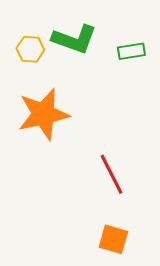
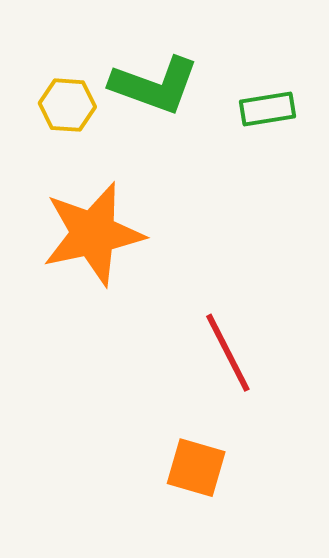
orange square: (113, 239) -> (196, 468), moved

